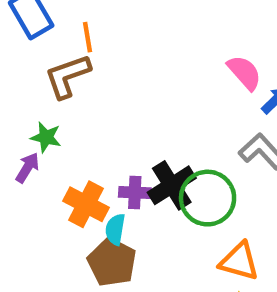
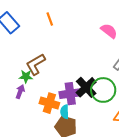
orange line: (87, 37) -> (50, 19), moved
brown L-shape: (67, 76) -> (36, 64), moved
purple cross: (135, 192) -> (70, 94), size x1.5

